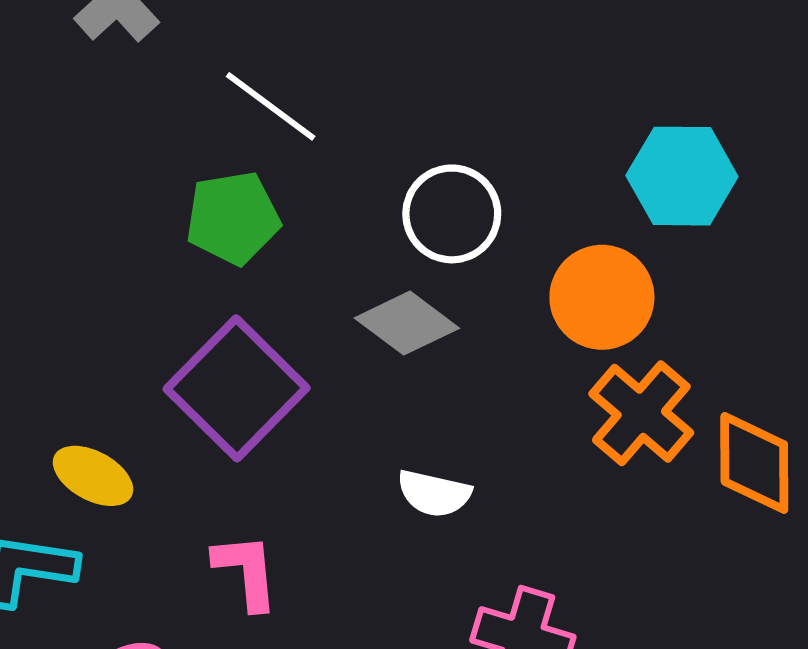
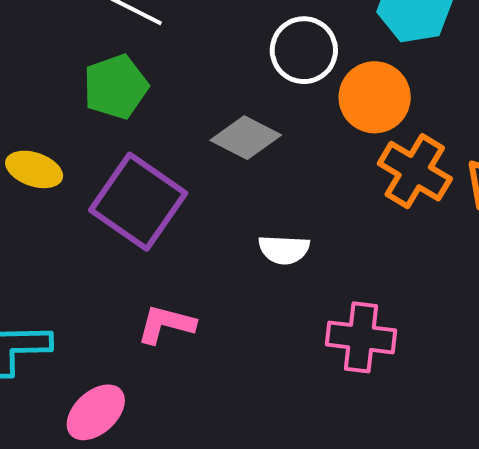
white circle: (452, 214) -> (304, 50), moved
yellow ellipse: (93, 476) -> (34, 169), moved
pink L-shape: (246, 571) -> (166, 324), turned -60

